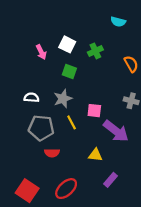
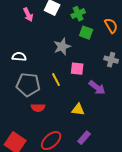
green square: (69, 72) -> (86, 33), moved
gray star: (63, 99) -> (62, 47), moved
purple arrow: (116, 131) -> (97, 88), size x0.7
purple rectangle: (111, 180) -> (84, 138), moved

